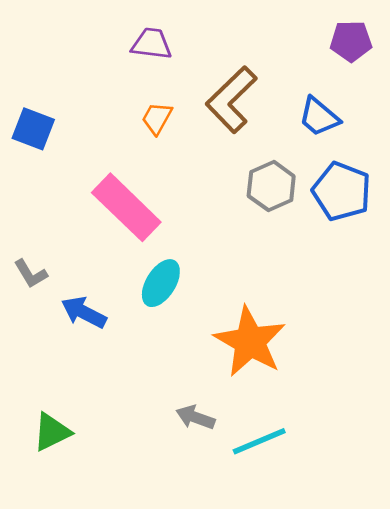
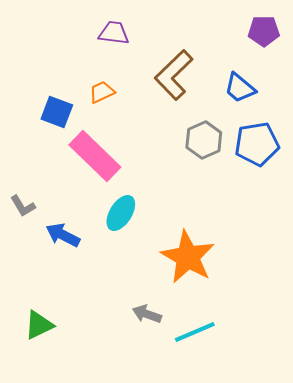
orange trapezoid: (157, 118) -> (102, 92), moved, turned 36
blue square: (33, 129) -> (57, 112), moved
blue pentagon: (342, 191) -> (257, 144), turned -30

